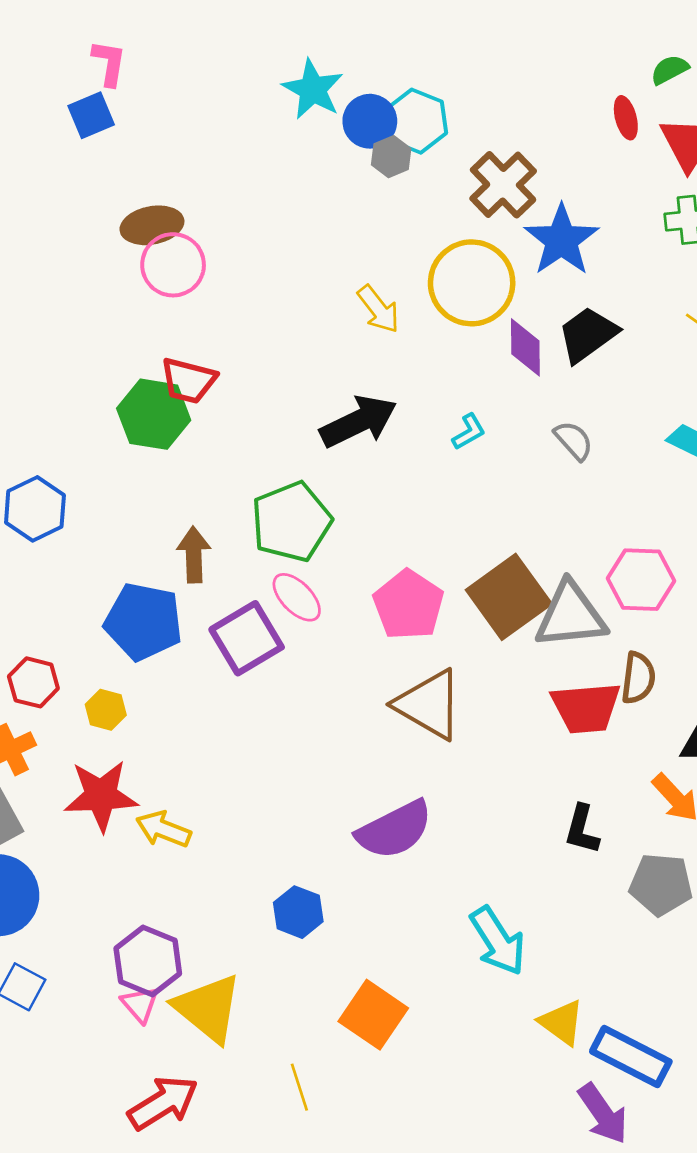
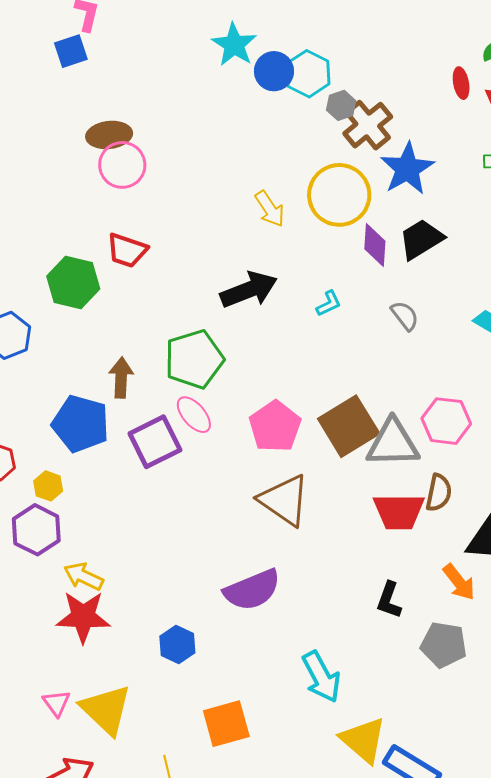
gray hexagon: (391, 157) -> (341, 105), moved
green hexagon: (154, 414) -> (73, 283), moved
red star: (101, 796) -> (83, 617), moved
purple hexagon: (148, 961) -> (36, 530), moved
orange square: (373, 1015) -> (226, 724), turned 36
yellow triangle: (562, 1022) -> (363, 740), size x1.4

